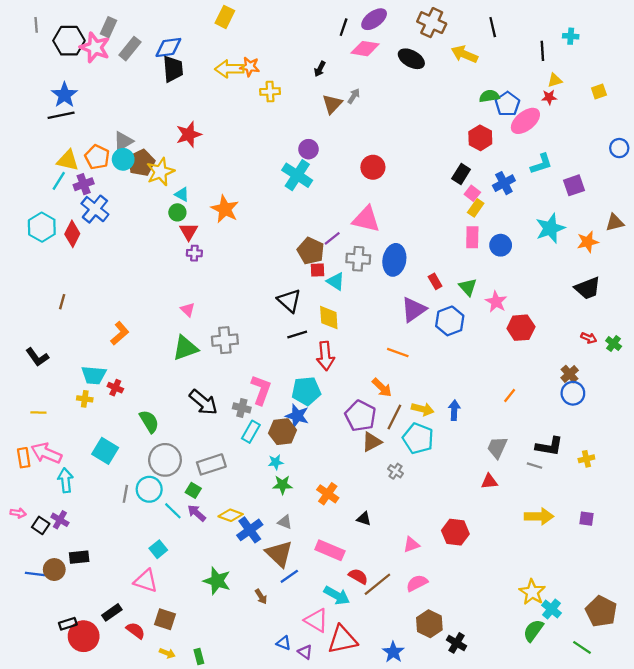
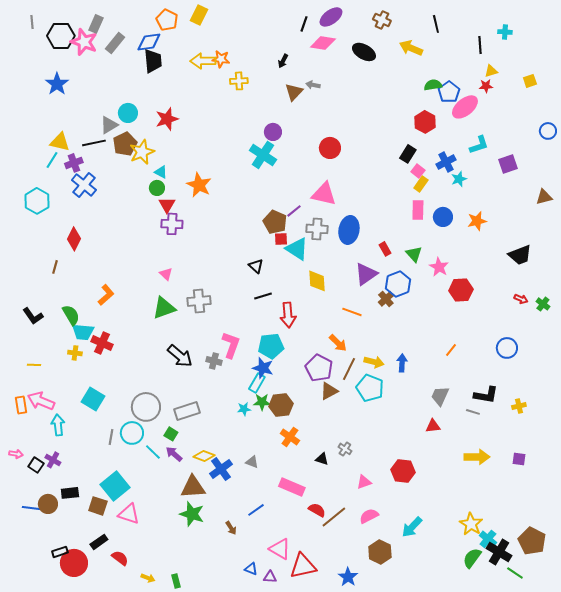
brown cross: (432, 23) -> (382, 20), size x0.7
gray arrow: (354, 96) -> (313, 85), turned -112
black line: (61, 115) -> (94, 143), moved
orange pentagon: (97, 157) -> (167, 20), moved
cyan circle: (123, 159) -> (128, 113), moved
cyan star: (550, 228) -> (459, 179), moved, size x0.6
red diamond: (72, 234) -> (74, 239), moved
orange star: (588, 242) -> (477, 221), moved
purple cross: (194, 253) -> (172, 224), size x1.5
cyan triangle: (336, 281) -> (297, 249), size x1.4
black triangle: (289, 301) -> (256, 266), size x0.7
yellow diamond: (329, 318) -> (317, 281), moved
brown cross: (570, 374) -> (386, 299), moved
red cross: (115, 388) -> (102, 343), size x1.5
green semicircle: (149, 421) -> (71, 315), moved
cyan rectangle: (251, 432) -> (257, 383), moved
brown hexagon: (283, 432) -> (281, 405), moved
gray cross: (396, 471) -> (345, 449), moved
green star: (283, 485) -> (262, 402), moved
cyan square: (158, 549) -> (115, 486), moved, size x1.8
brown triangle: (279, 554) -> (193, 487), moved, turned -48
cyan arrow: (337, 596) -> (412, 527), moved, turned 105
brown square: (165, 619) -> (98, 506), moved
black cross: (457, 643) -> (499, 552), moved, size x1.4
purple triangle: (305, 652) -> (270, 577), turned -32

